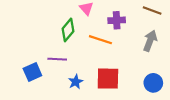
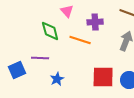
green diamond: (68, 30) -> (50, 31), turned -55
red square: (108, 79) -> (103, 77), moved

